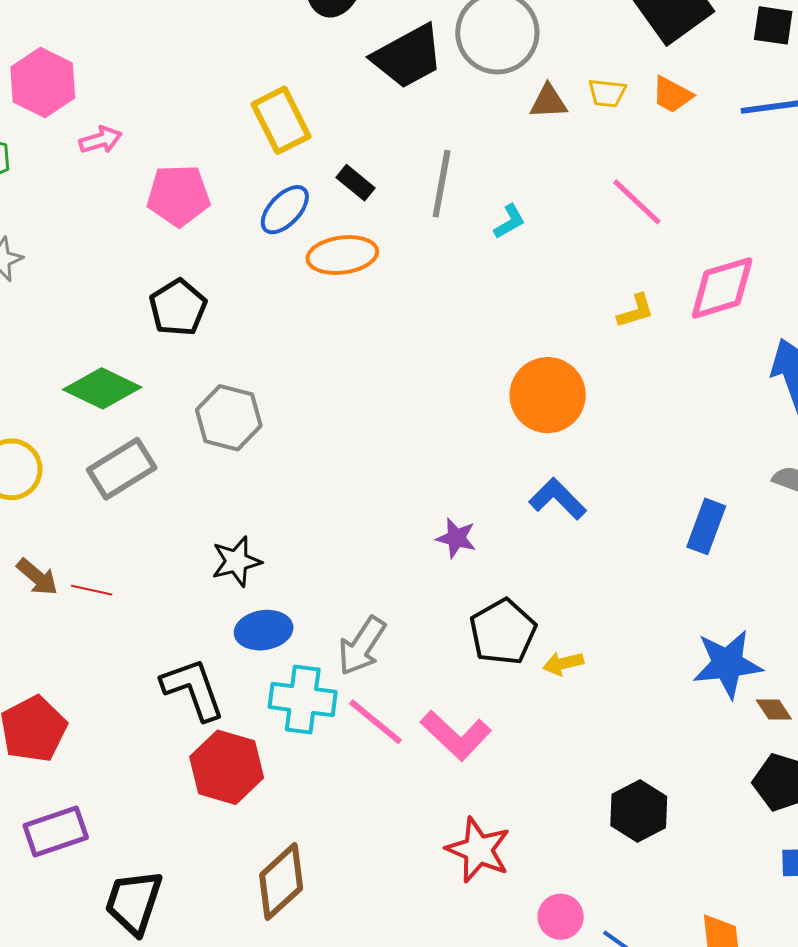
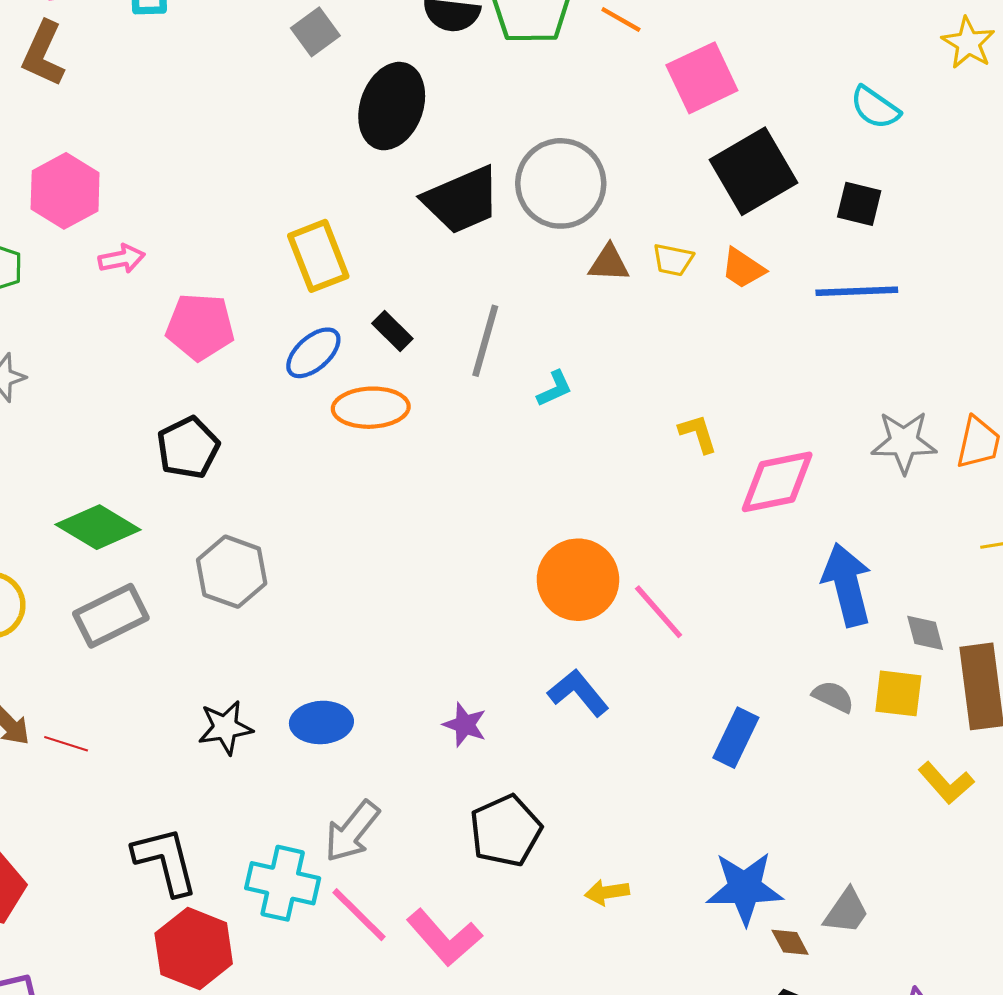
pink line: (637, 202) -> (659, 612), moved
yellow L-shape: (636, 311) -> (698, 434), moved, turned -96
blue ellipse: (264, 630) -> (321, 722), moved
yellow arrow: (563, 663) -> (607, 892), moved

